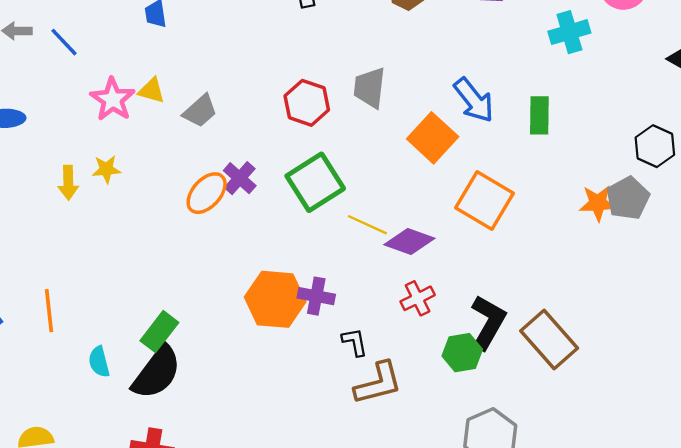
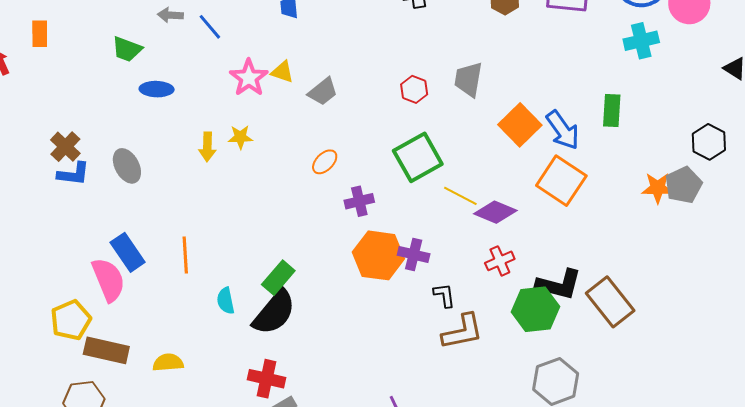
blue arrow: (474, 100) -> (563, 130), moved
red hexagon: (307, 103) -> (414, 89), size x0.7
purple cross: (240, 178) -> (359, 201), moved, turned 32
orange ellipse: (207, 193) -> (325, 162), size x0.7
black L-shape: (488, 322) -> (559, 284), turned 72
green hexagon: (462, 353) -> (535, 309), size x1.4

